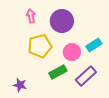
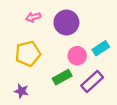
pink arrow: (31, 16) -> (33, 17), turned -96
yellow pentagon: (40, 46) -> (28, 54), moved

